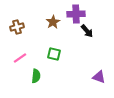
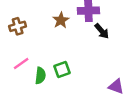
green square: (54, 54) -> (62, 70), moved, turned -32
green semicircle: (36, 76) -> (40, 76), moved

